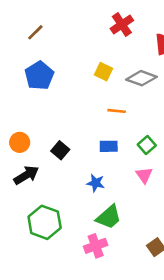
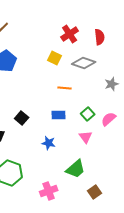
red cross: (122, 24) -> (70, 34), moved
green trapezoid: (109, 217) -> (76, 169), moved

